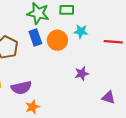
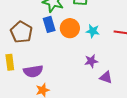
cyan star: (81, 31) -> (93, 31), moved
purple triangle: (108, 97) -> (106, 77), moved

